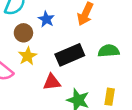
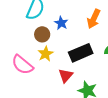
red triangle: (52, 82) -> (66, 76), turned -42

